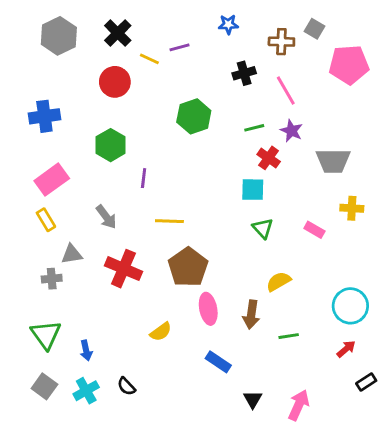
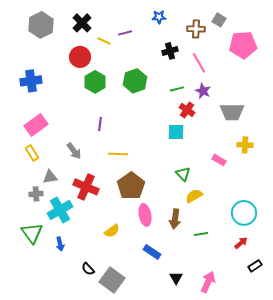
green hexagon: (111, 145) -> (95, 82), moved
green triangle: (263, 228) -> (183, 174), moved
gray square: (44, 386) -> (112, 280), moved, size x1.4
cyan cross: (86, 391) -> (60, 210), moved, size x1.4

